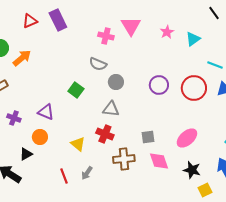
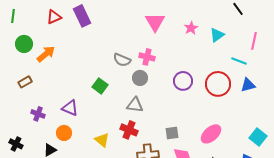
pink cross: (106, 36) -> (147, 57), moved

